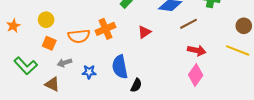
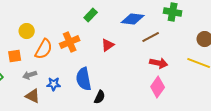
yellow circle: (46, 20) -> (27, 31), moved
orange semicircle: (79, 36) -> (44, 49), turned -55
orange square: (49, 43) -> (15, 56), turned -32
brown triangle: (52, 84) -> (33, 96), moved

